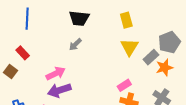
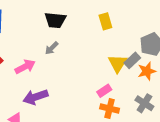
yellow triangle: (129, 47) -> (118, 63), moved
pink arrow: (56, 73) -> (25, 67), moved

